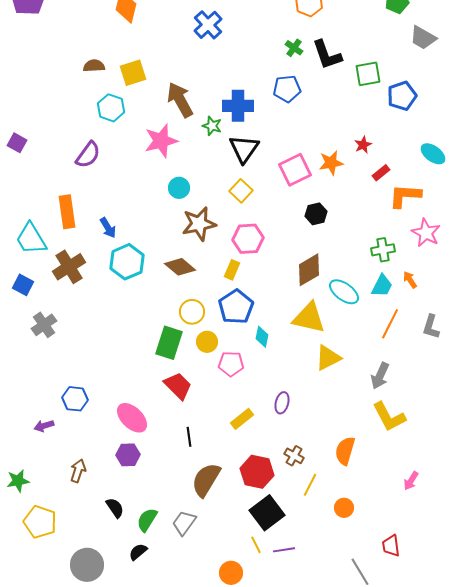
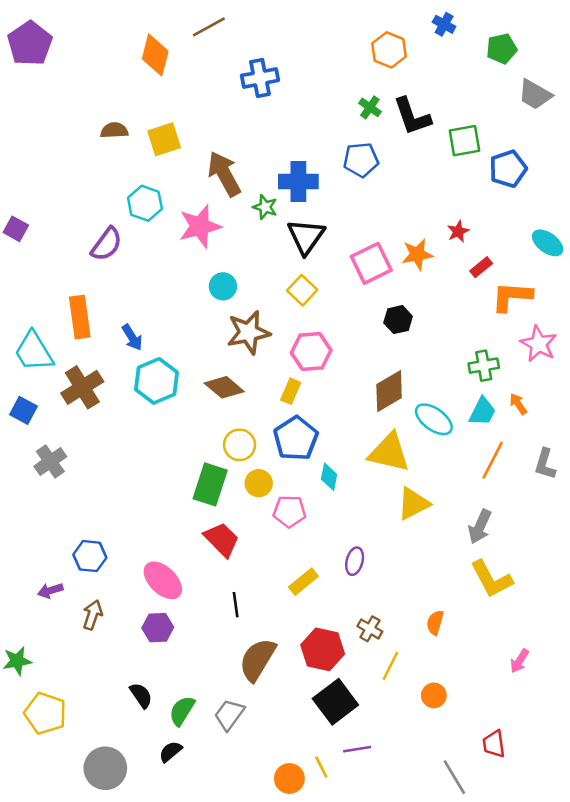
blue cross: (208, 25) -> (260, 78), turned 32
cyan hexagon: (111, 108) -> (145, 203), moved
orange semicircle: (345, 451) -> (435, 623), size x0.7
brown arrow: (78, 471) -> (93, 615), moved
yellow line: (256, 545) -> (321, 767), moved

